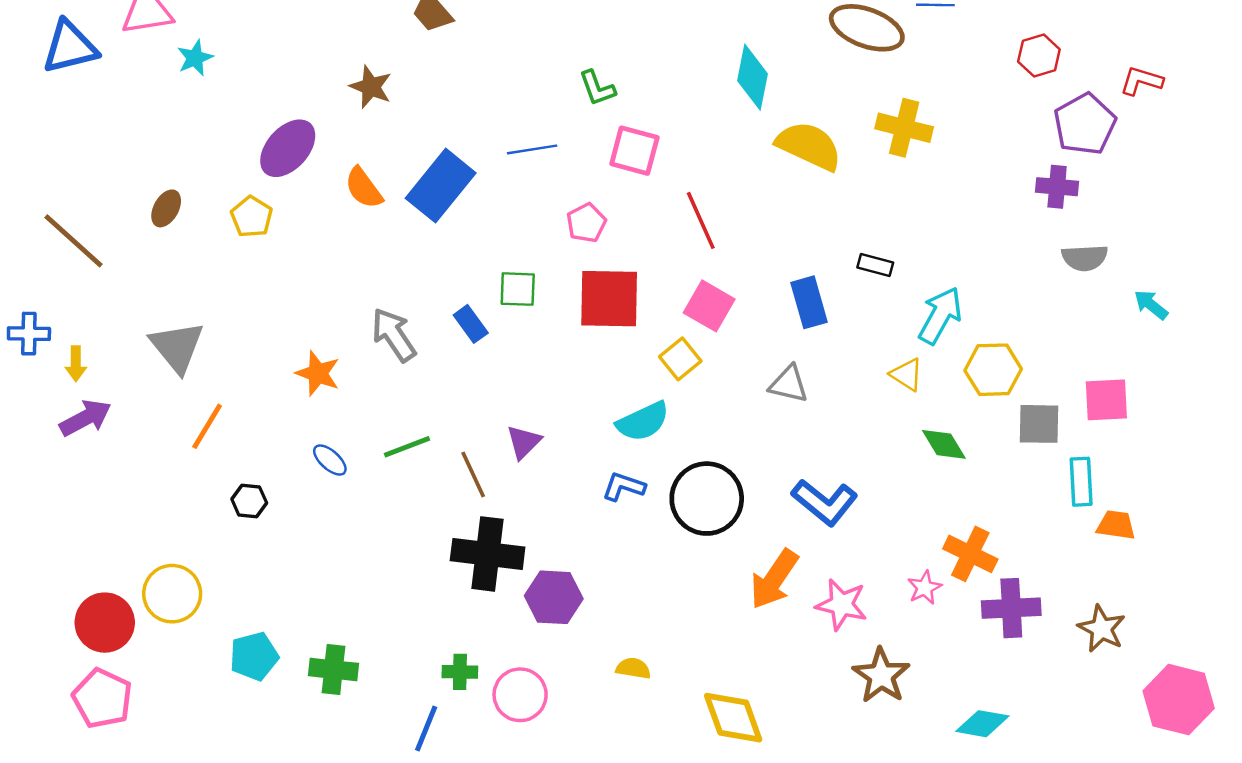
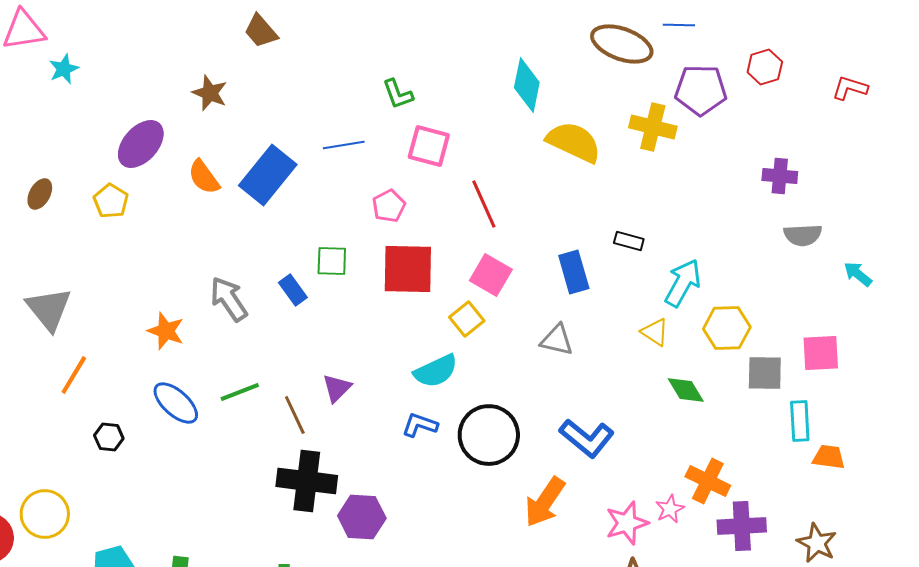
purple pentagon: (1085, 124) -> (701, 90), moved, turned 30
blue ellipse: (330, 460) -> (176, 403), size x1.6
pink star: (842, 604) -> (627, 523), moved, turned -30

